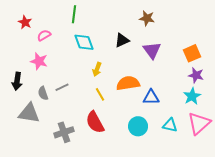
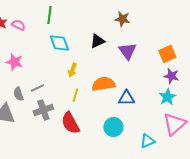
pink semicircle: (44, 35) -> (18, 25), moved, turned 56
yellow line: (100, 94) -> (75, 95), turned 48
cyan triangle: (170, 125) -> (147, 141), moved, turned -35
gray cross: (64, 132) -> (43, 110), moved

